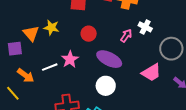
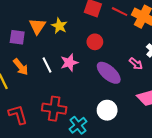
pink arrow: (126, 36) -> (136, 64), moved, turned 80
white line: (50, 67) -> (47, 65), turned 70
white circle: (106, 86) -> (107, 110), moved

